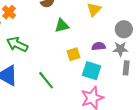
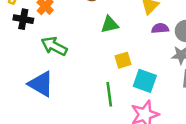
purple semicircle: (99, 46) -> (160, 28), moved
green line: (46, 80) -> (109, 94), moved, turned 30

